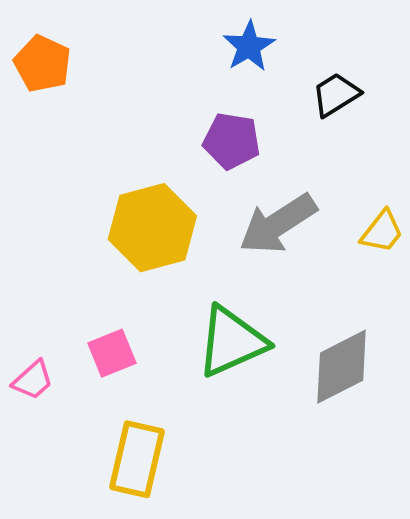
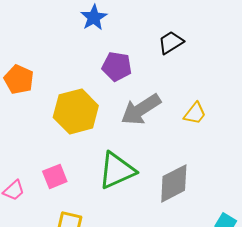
blue star: (249, 46) -> (94, 17), moved
orange pentagon: (42, 64) -> (19, 79), moved

